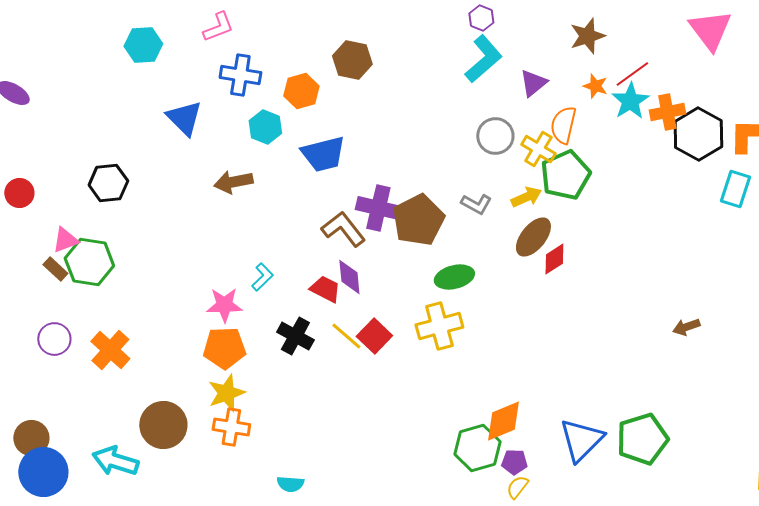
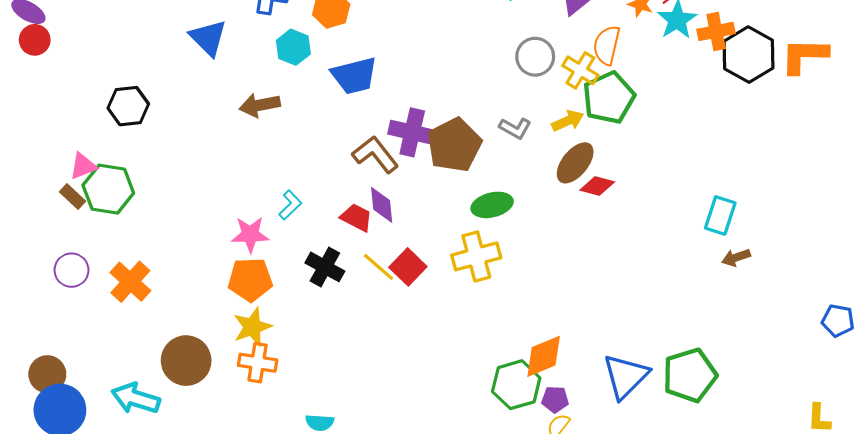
cyan rectangle: (735, 189) -> (720, 215), moved
red circle: (19, 193) -> (35, 40), moved
red diamond: (554, 259) -> (597, 186), turned 48

